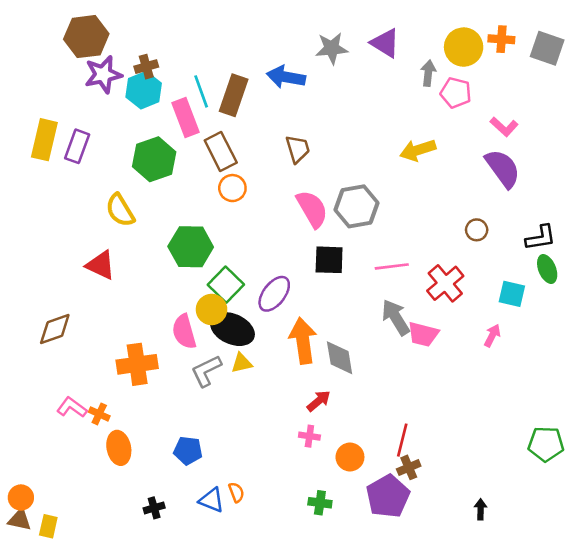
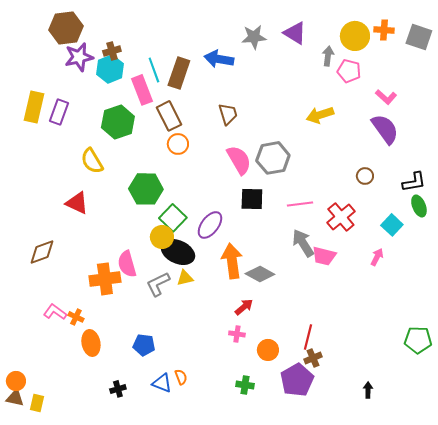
cyan square: (512, 294) -> (392, 225), turned 30
pink semicircle: (184, 332) -> (127, 264), moved
gray diamond: (340, 358) -> (260, 274), turned -52

